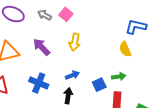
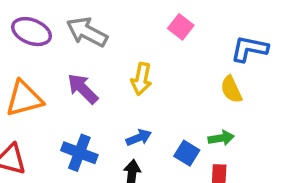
pink square: (66, 14) -> (181, 27), moved
gray arrow: (45, 15) -> (87, 32), size x1.6
blue square: (99, 85) -> (187, 153), turned -32

